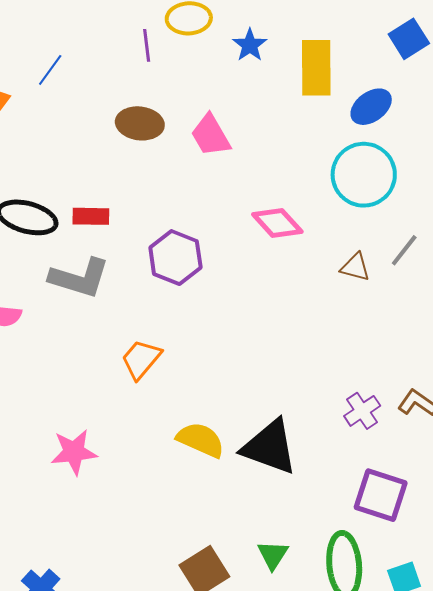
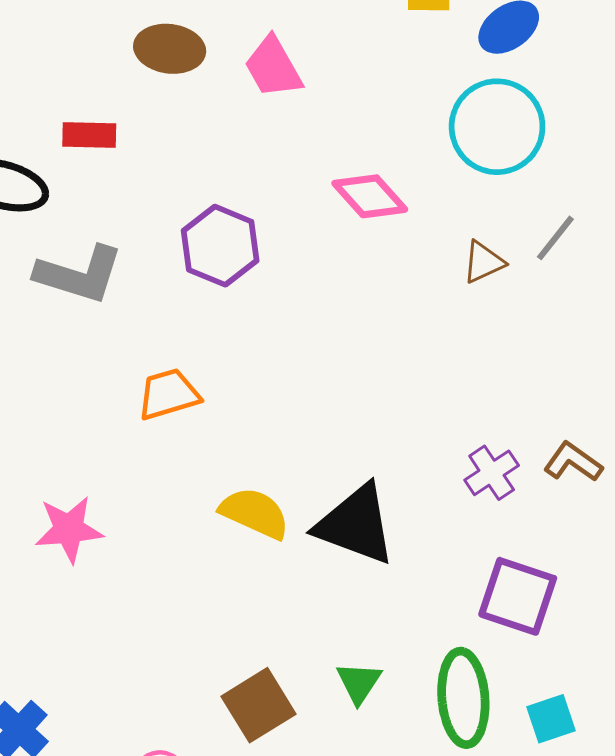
red rectangle: (91, 216) -> (89, 135), moved
brown triangle: (355, 267) -> (483, 262), turned -40
orange trapezoid: (141, 359) -> (169, 394), turned 33

